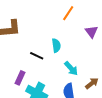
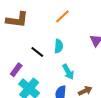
orange line: (68, 13) -> (62, 16), moved

